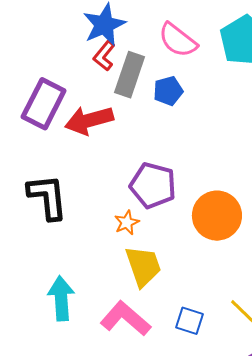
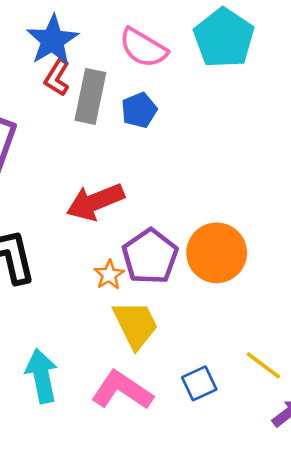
red arrow: (89, 120) -> (95, 202), moved
purple pentagon: (153, 185) -> (150, 256), moved, turned 30
blue square: (189, 321) -> (199, 383), turned -36

